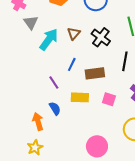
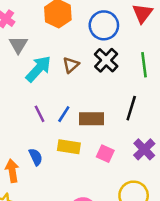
black cross: (101, 37) -> (106, 60), moved
blue line: (72, 64) -> (64, 114), moved
purple line: (54, 82) -> (39, 114), moved

